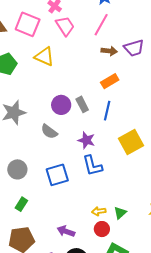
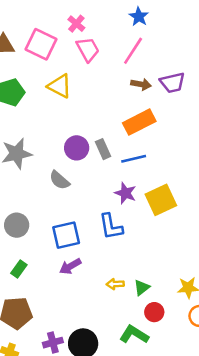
orange rectangle: (110, 81) -> (139, 122), size x1.4
blue line: (107, 111) -> (134, 159), turned 60
purple star: (86, 140) -> (125, 193), moved
red circle: (102, 229) -> (154, 312), moved
purple arrow: (66, 231) -> (70, 266), moved, turned -54

